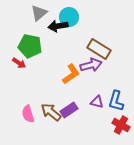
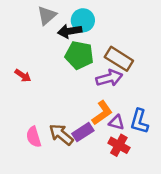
green pentagon: (30, 46) -> (79, 55), moved
orange L-shape: (71, 74) -> (102, 113), moved
red cross: (121, 125) -> (119, 145), moved

